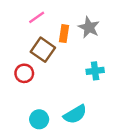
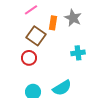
red circle: (24, 73) -> (29, 58), moved

